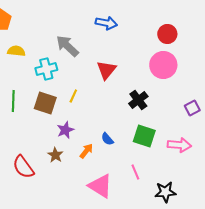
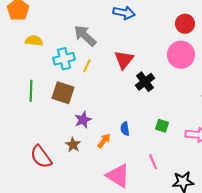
yellow line: (73, 96) -> (87, 66), moved
black cross: (138, 100) -> (145, 82), moved
green square: (144, 136) -> (162, 126), size x0.6
blue semicircle: (107, 139) -> (125, 129), turned 32

